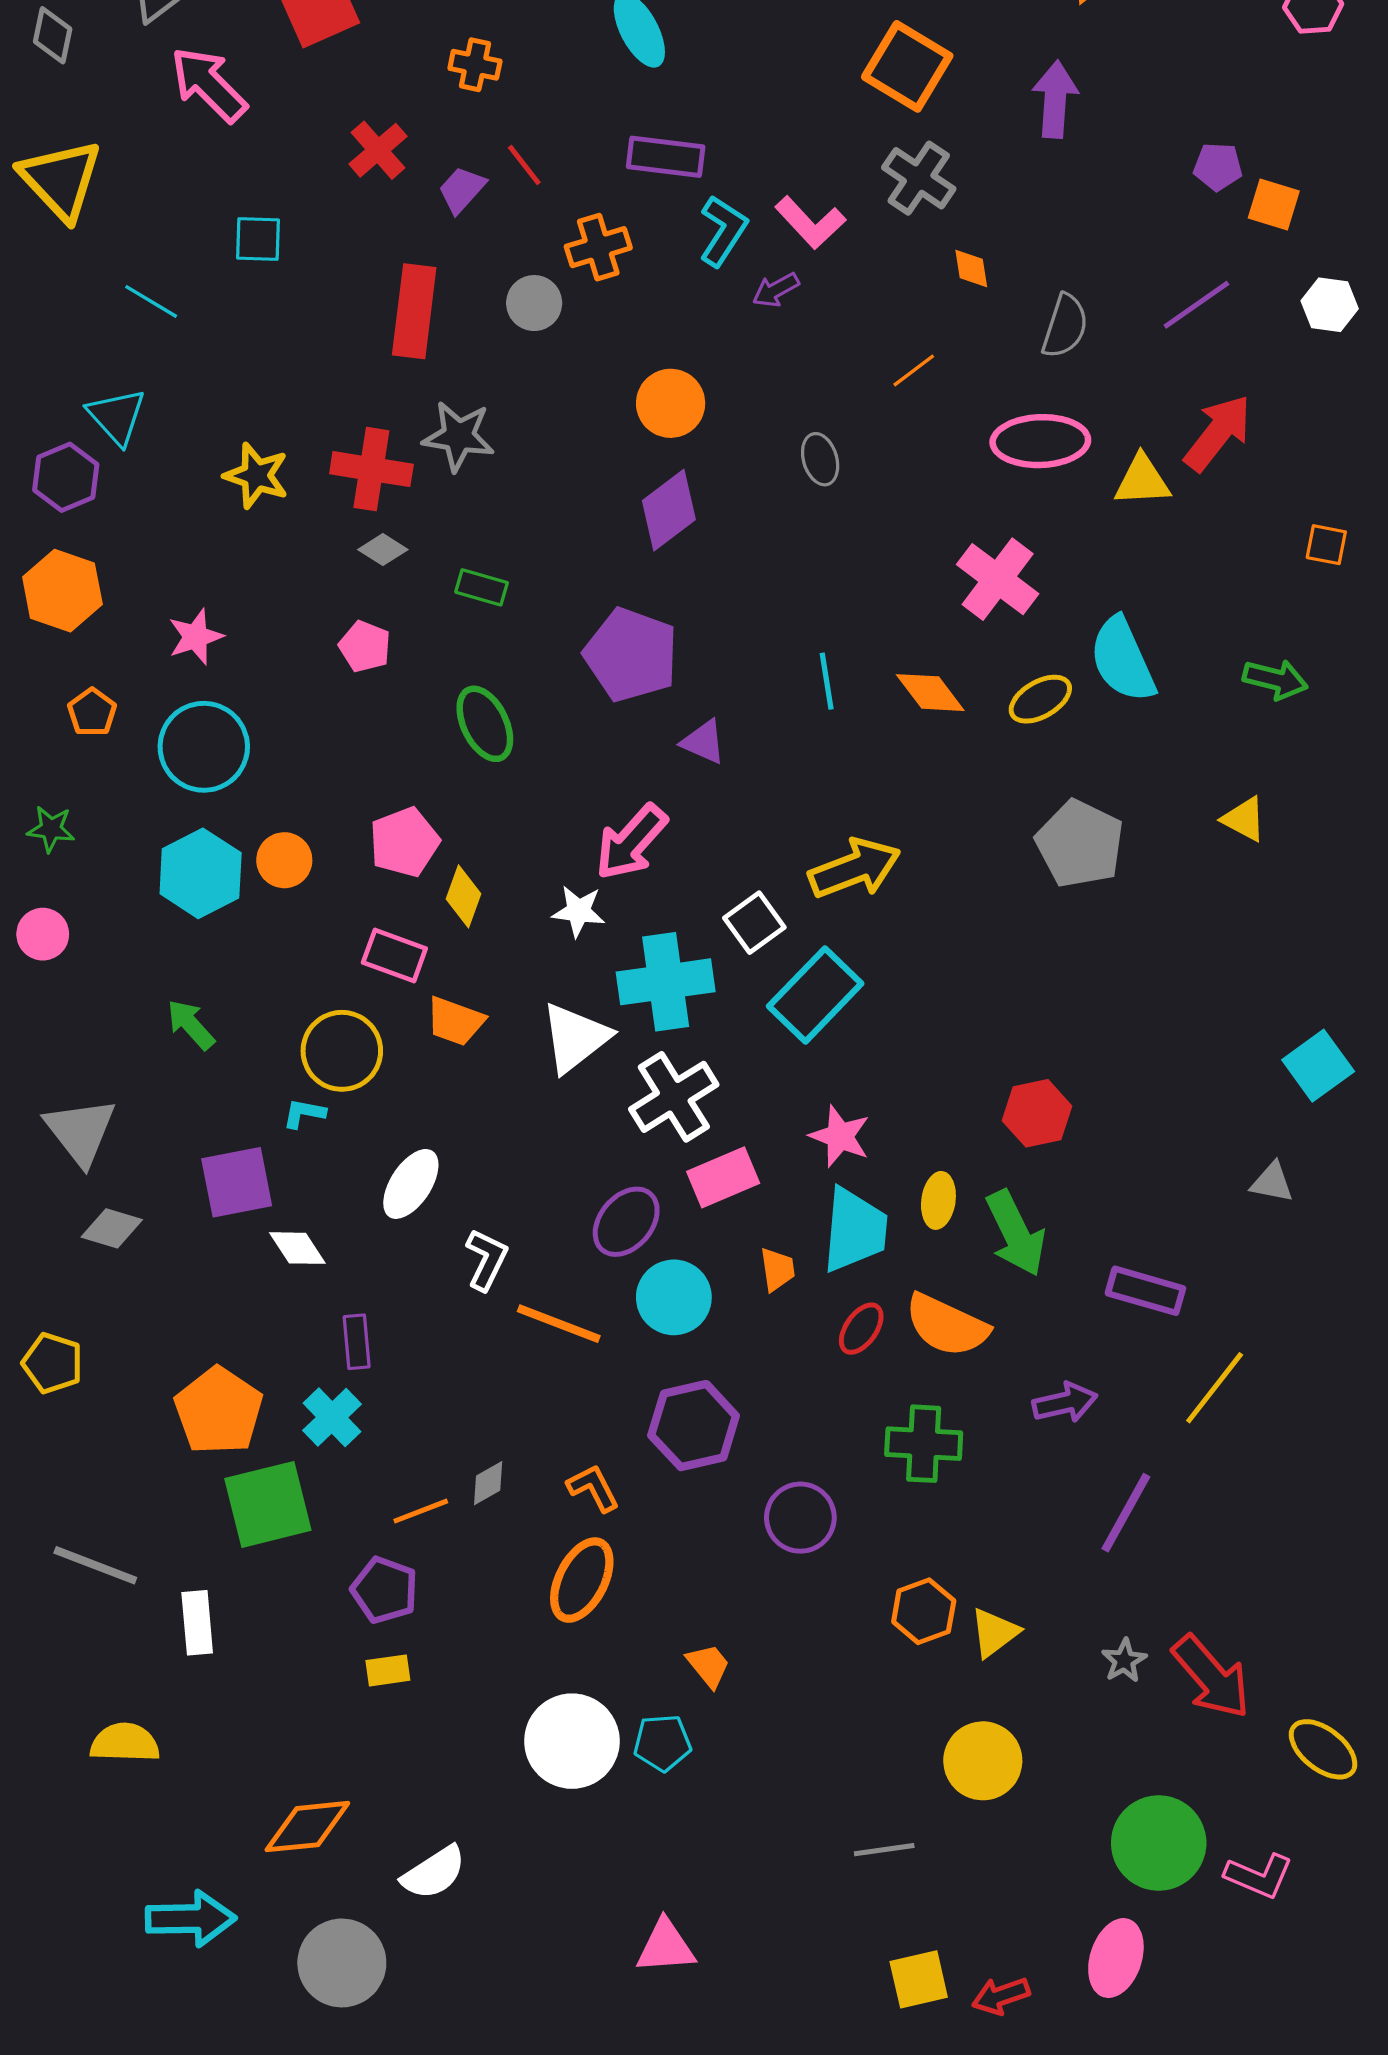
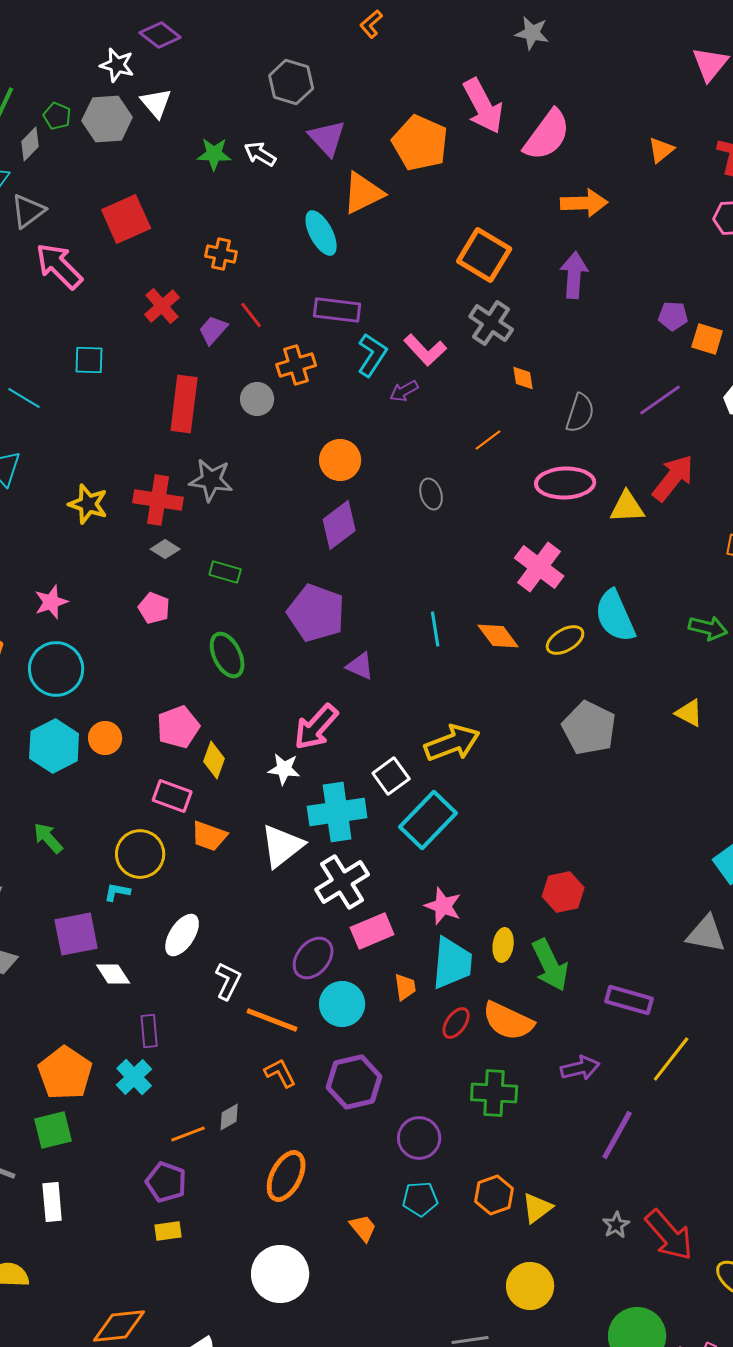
gray triangle: (1272, 1182) -> (706, 934), size x1.5
orange L-shape: (593, 1488) -> (280, 1073), moved
green square: (268, 1504) -> (53, 1130), moved, size x0.7
cyan pentagon: (662, 1743) -> (420, 1199), moved

